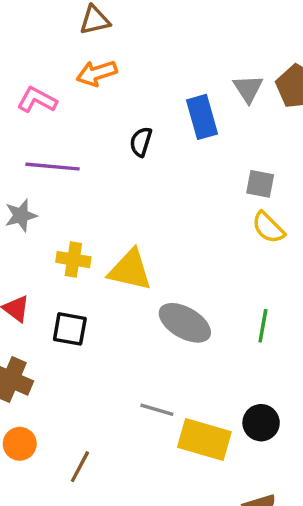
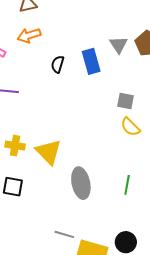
black semicircle: (141, 142) -> (58, 64), moved
yellow triangle: (130, 270) -> (49, 152), turned 32
gray ellipse: (185, 323) -> (81, 183), turned 48

